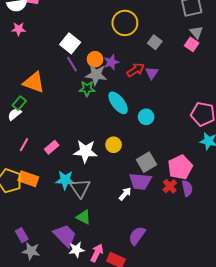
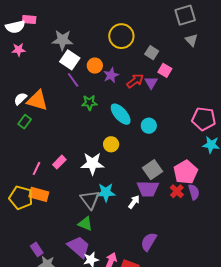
pink square: (192, 44) -> (165, 70), moved
orange circle: (95, 59) -> (95, 66), moved
gray star: (96, 75) -> (62, 40), moved
white semicircle: (14, 114) -> (20, 99), moved
pink line: (24, 145) -> (36, 168), moved
yellow circle: (114, 145) -> (111, 144), moved
cyan star: (65, 180) -> (106, 192), moved
green triangle: (84, 217) -> (85, 224), moved

